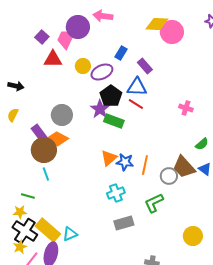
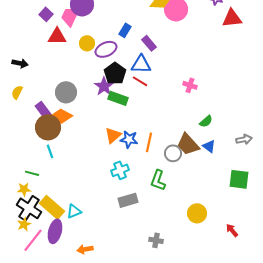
green L-shape: (154, 203) -> (158, 180), turned -45

